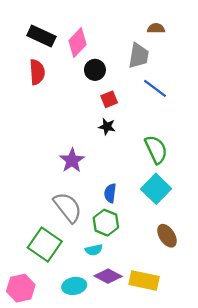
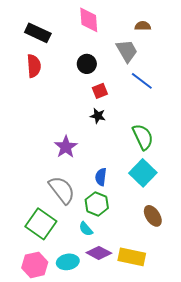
pink diamond: (77, 43) -> (89, 20), moved, turned -48
gray trapezoid: (139, 56) -> (127, 51), turned -40
cyan semicircle: (94, 250) -> (86, 229), turned 63
pink hexagon: (21, 288) -> (35, 265), moved

